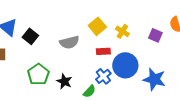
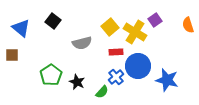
yellow cross: (122, 31) -> (135, 32), size x1.6
purple square: (155, 35) -> (155, 20), moved, turned 32
black square: (30, 36) -> (53, 21), moved

